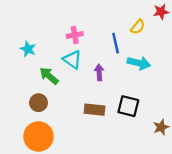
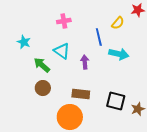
pink cross: (75, 35) -> (64, 21), moved
brown circle: (39, 103) -> (43, 88), moved
black square: (128, 106) -> (116, 101), moved
orange circle: (39, 137) -> (70, 117), moved

